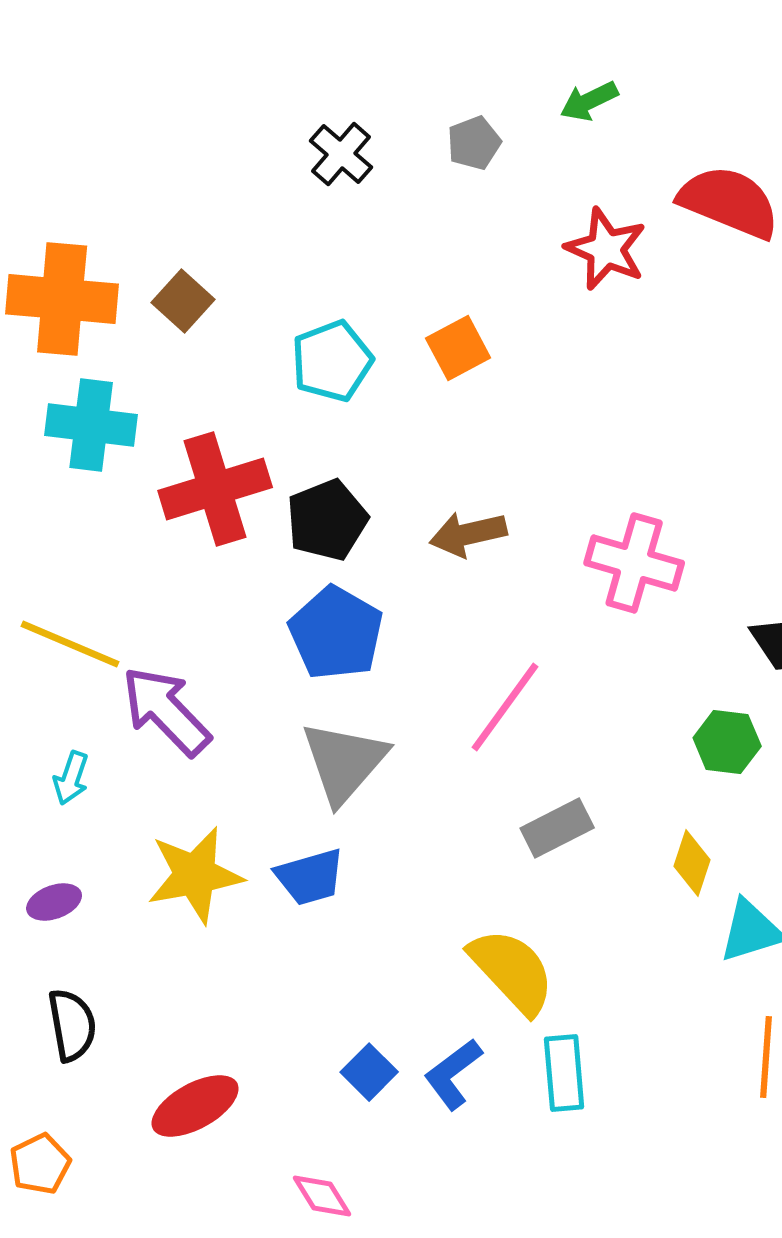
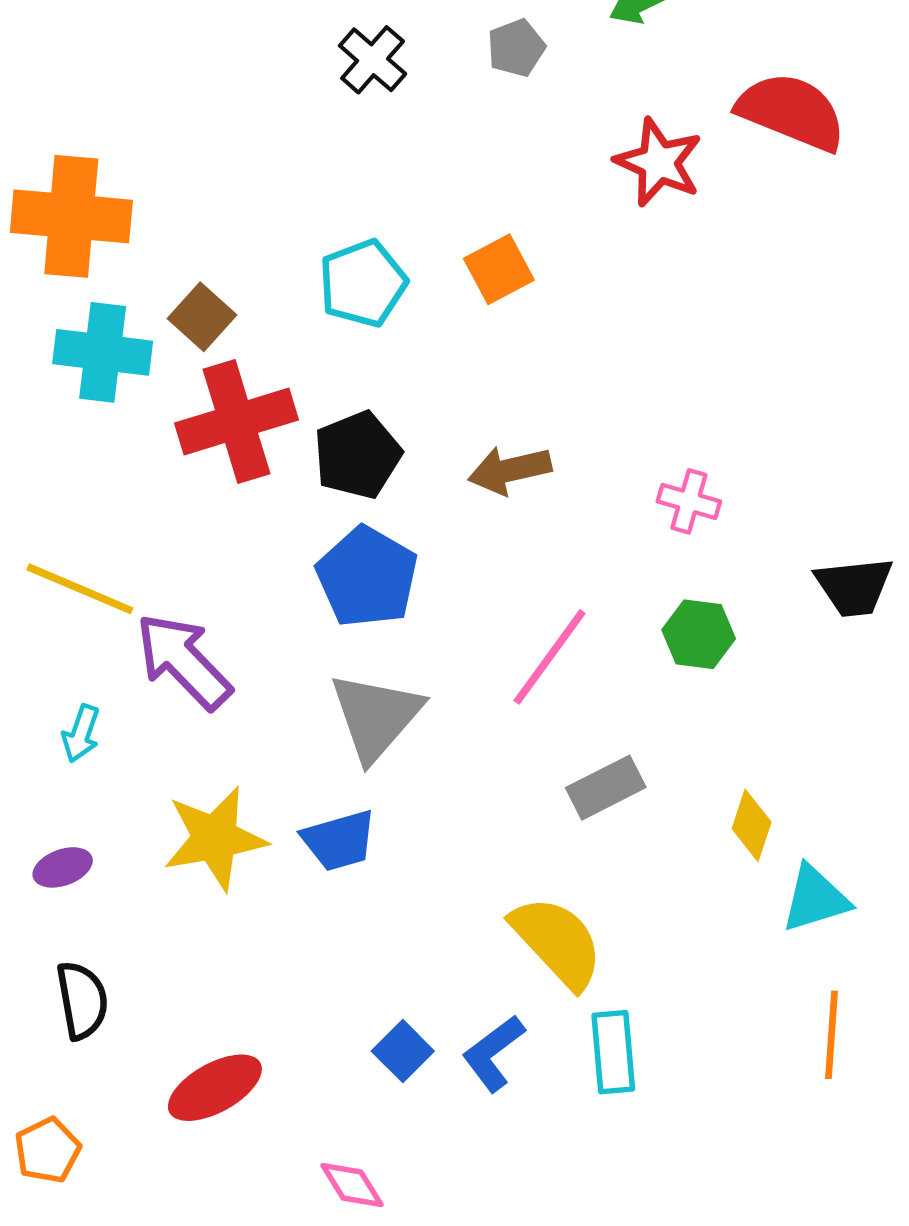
brown square: (183, 301) -> (202, 317), moved
pink cross: (634, 563) -> (689, 501), size x0.6
green hexagon: (727, 742) -> (699, 634), moved

